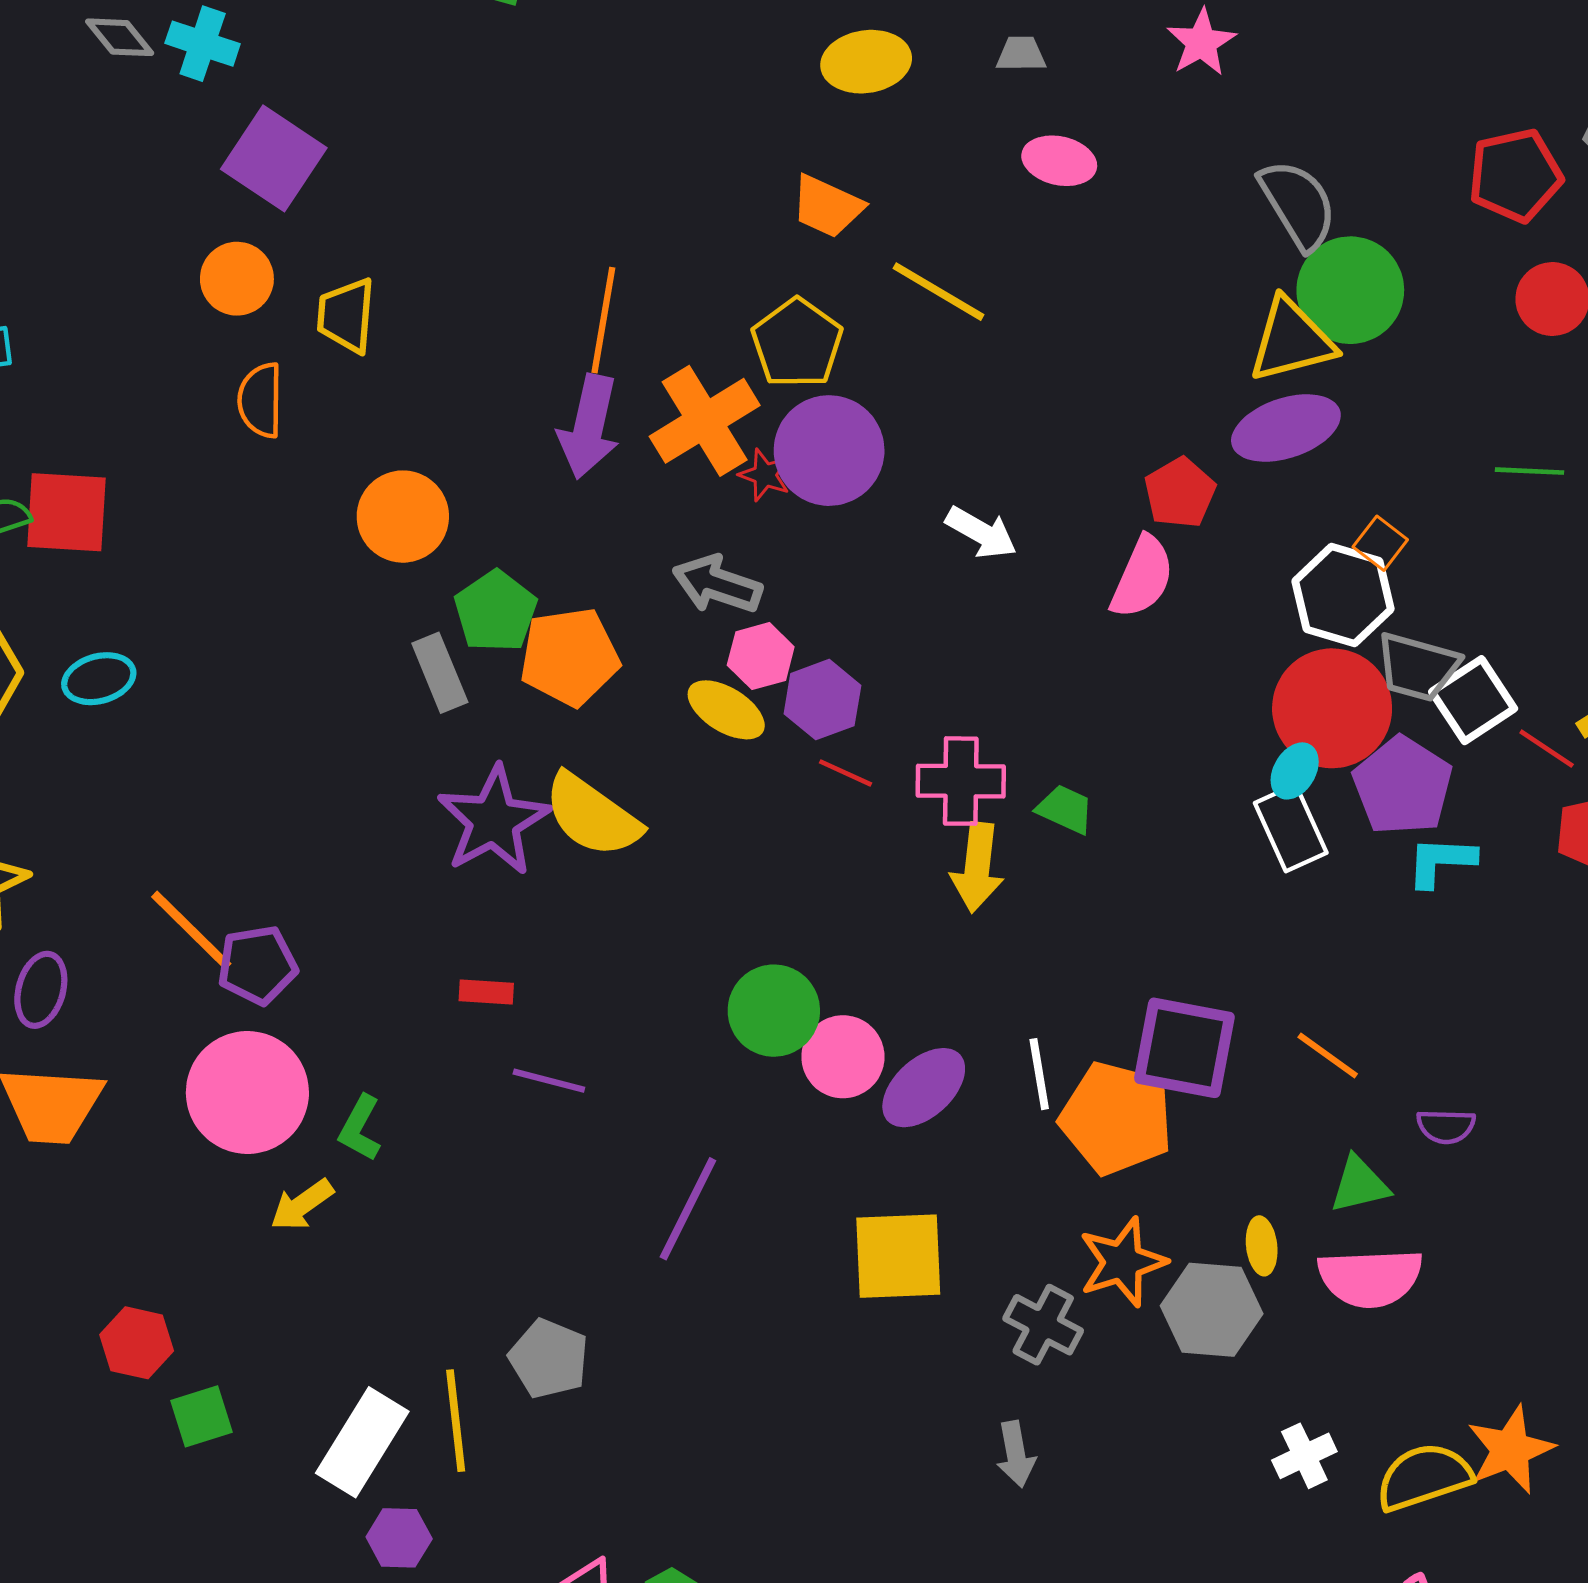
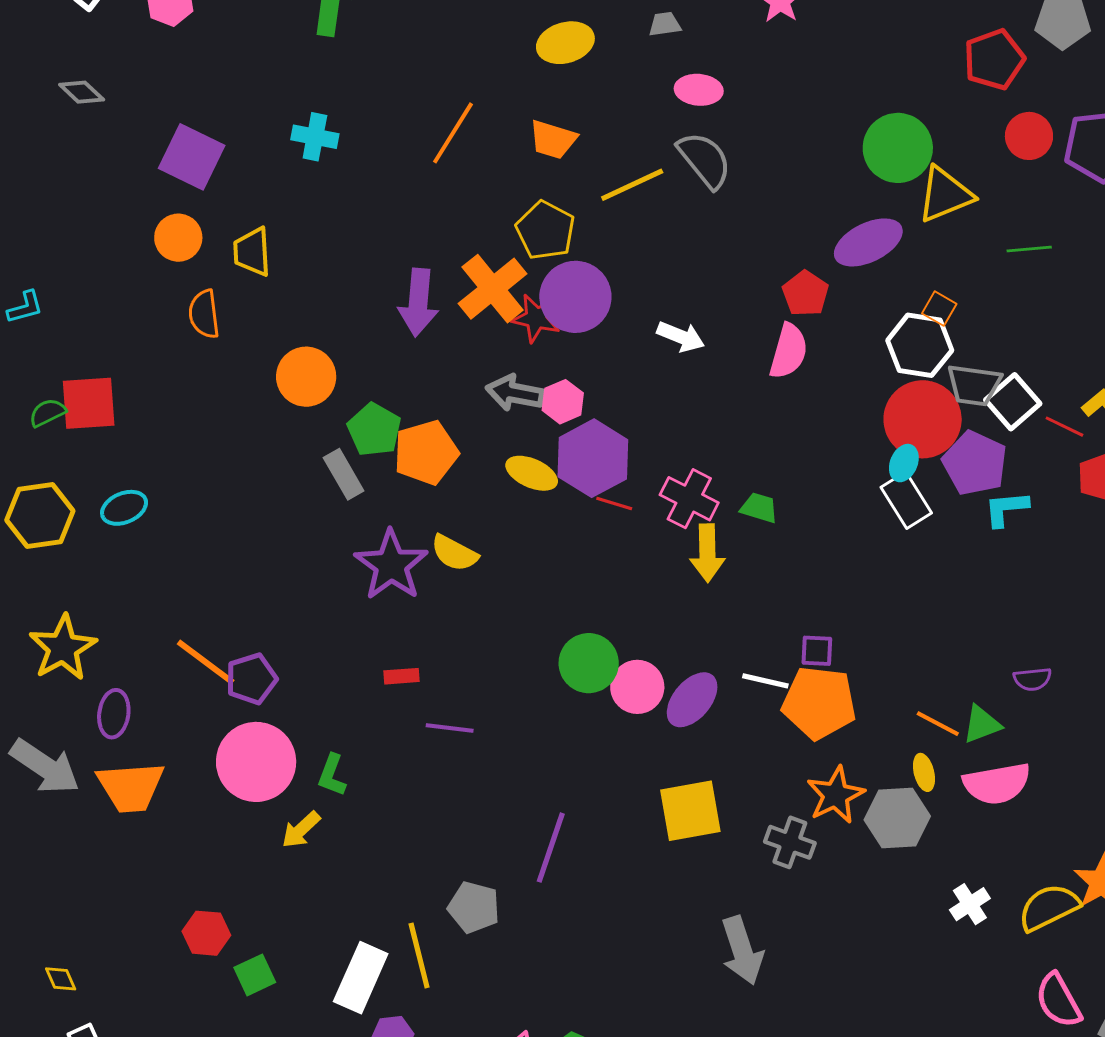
cyan cross: (203, 44) -> (315, 137), moved
gray semicircle: (1298, 205) -> (705, 160), moved
yellow line: (938, 292) -> (632, 185), turned -48
orange line: (603, 320) -> (453, 133), moved, turned 30
yellow triangle: (1291, 340) -> (945, 195), moved
red star: (765, 475) -> (536, 318), size x1.4
pink hexagon: (761, 656) -> (563, 402), moved
purple hexagon: (822, 700) -> (593, 458), size x1.5
pink cross: (961, 781) -> (689, 499), turned 34
yellow semicircle: (592, 815) -> (454, 553), size x0.7
purple square: (1184, 1048) -> (817, 651), moved, size x0.5
orange line: (1328, 1056) -> (938, 724), moved
white line: (1039, 1074) -> (765, 681), turned -60
purple line: (688, 1209) -> (551, 848), moved
gray arrow: (1016, 1454) -> (742, 951), moved, size x1.6

